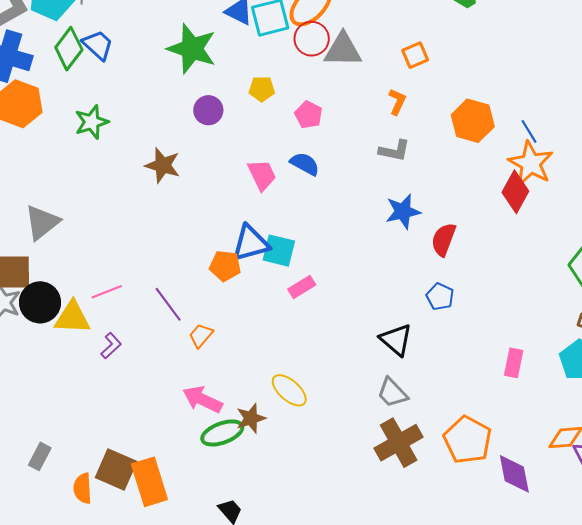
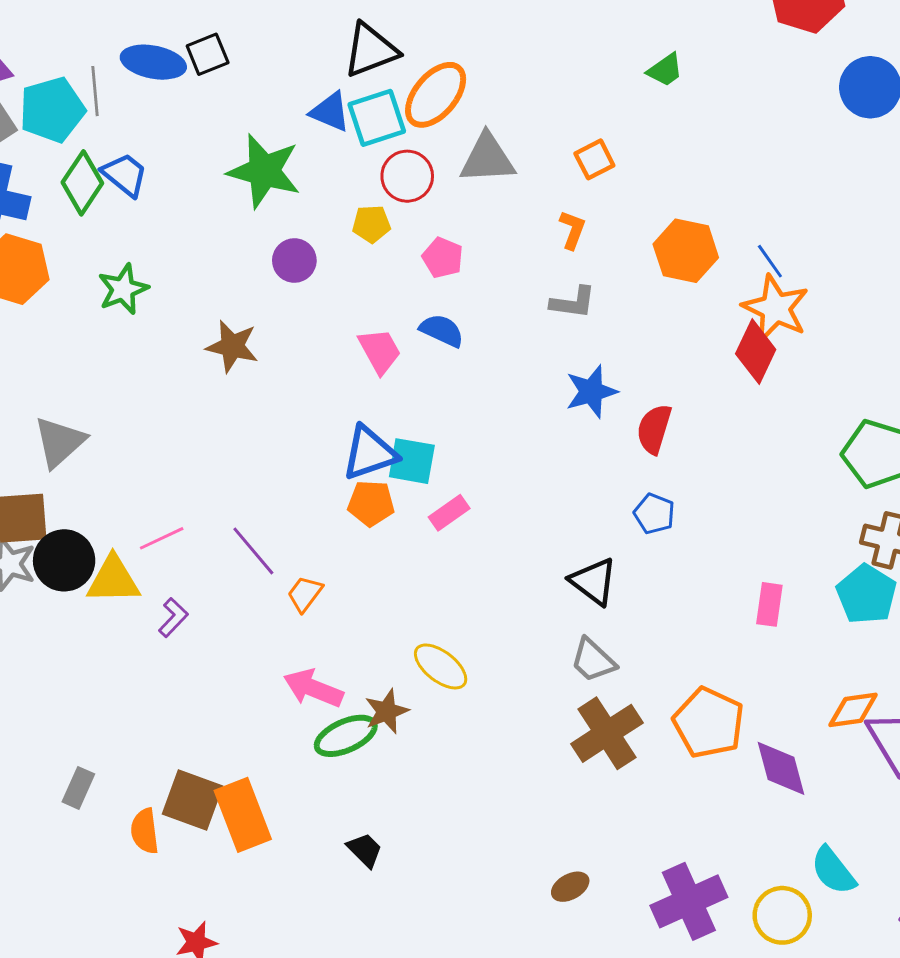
red circle: (312, 39) -> (407, 176), moved
orange pentagon: (225, 266) -> (371, 503), moved

